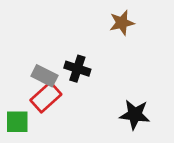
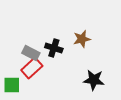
brown star: (122, 23) -> (82, 39), moved

